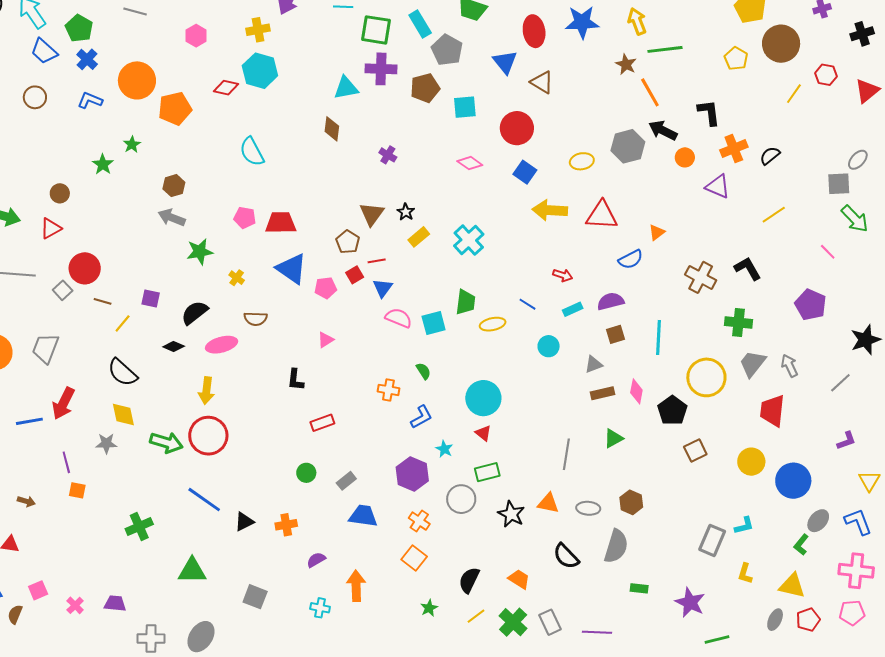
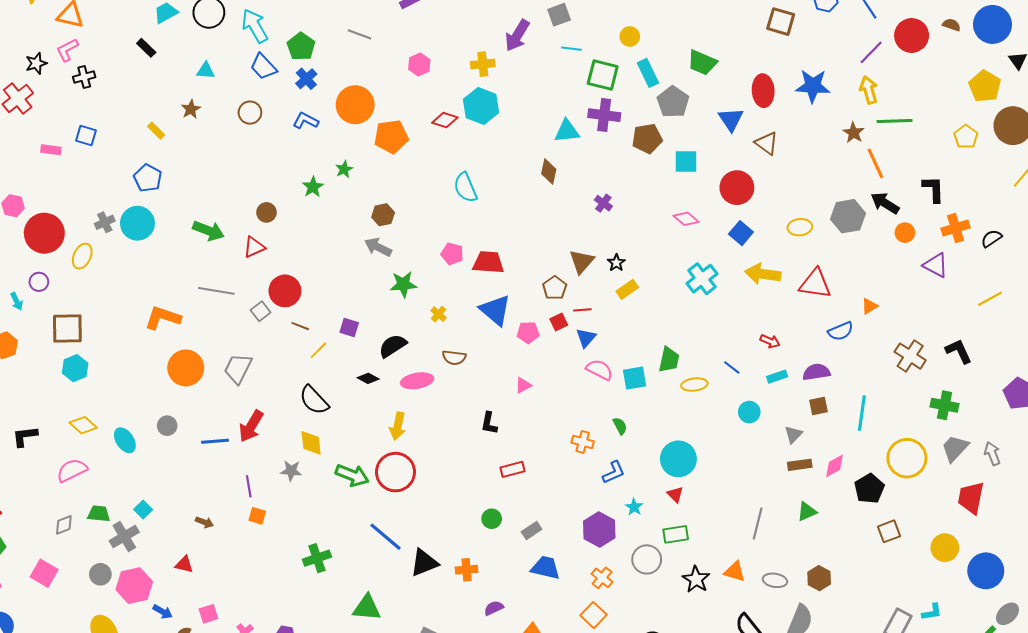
cyan cross: (469, 240) -> (702, 279), moved
gray triangle: (593, 364) -> (793, 435), turned -30
pink diamond: (636, 391) -> (834, 466), turned 45
black triangle: (244, 522) -> (424, 563), size x1.4

